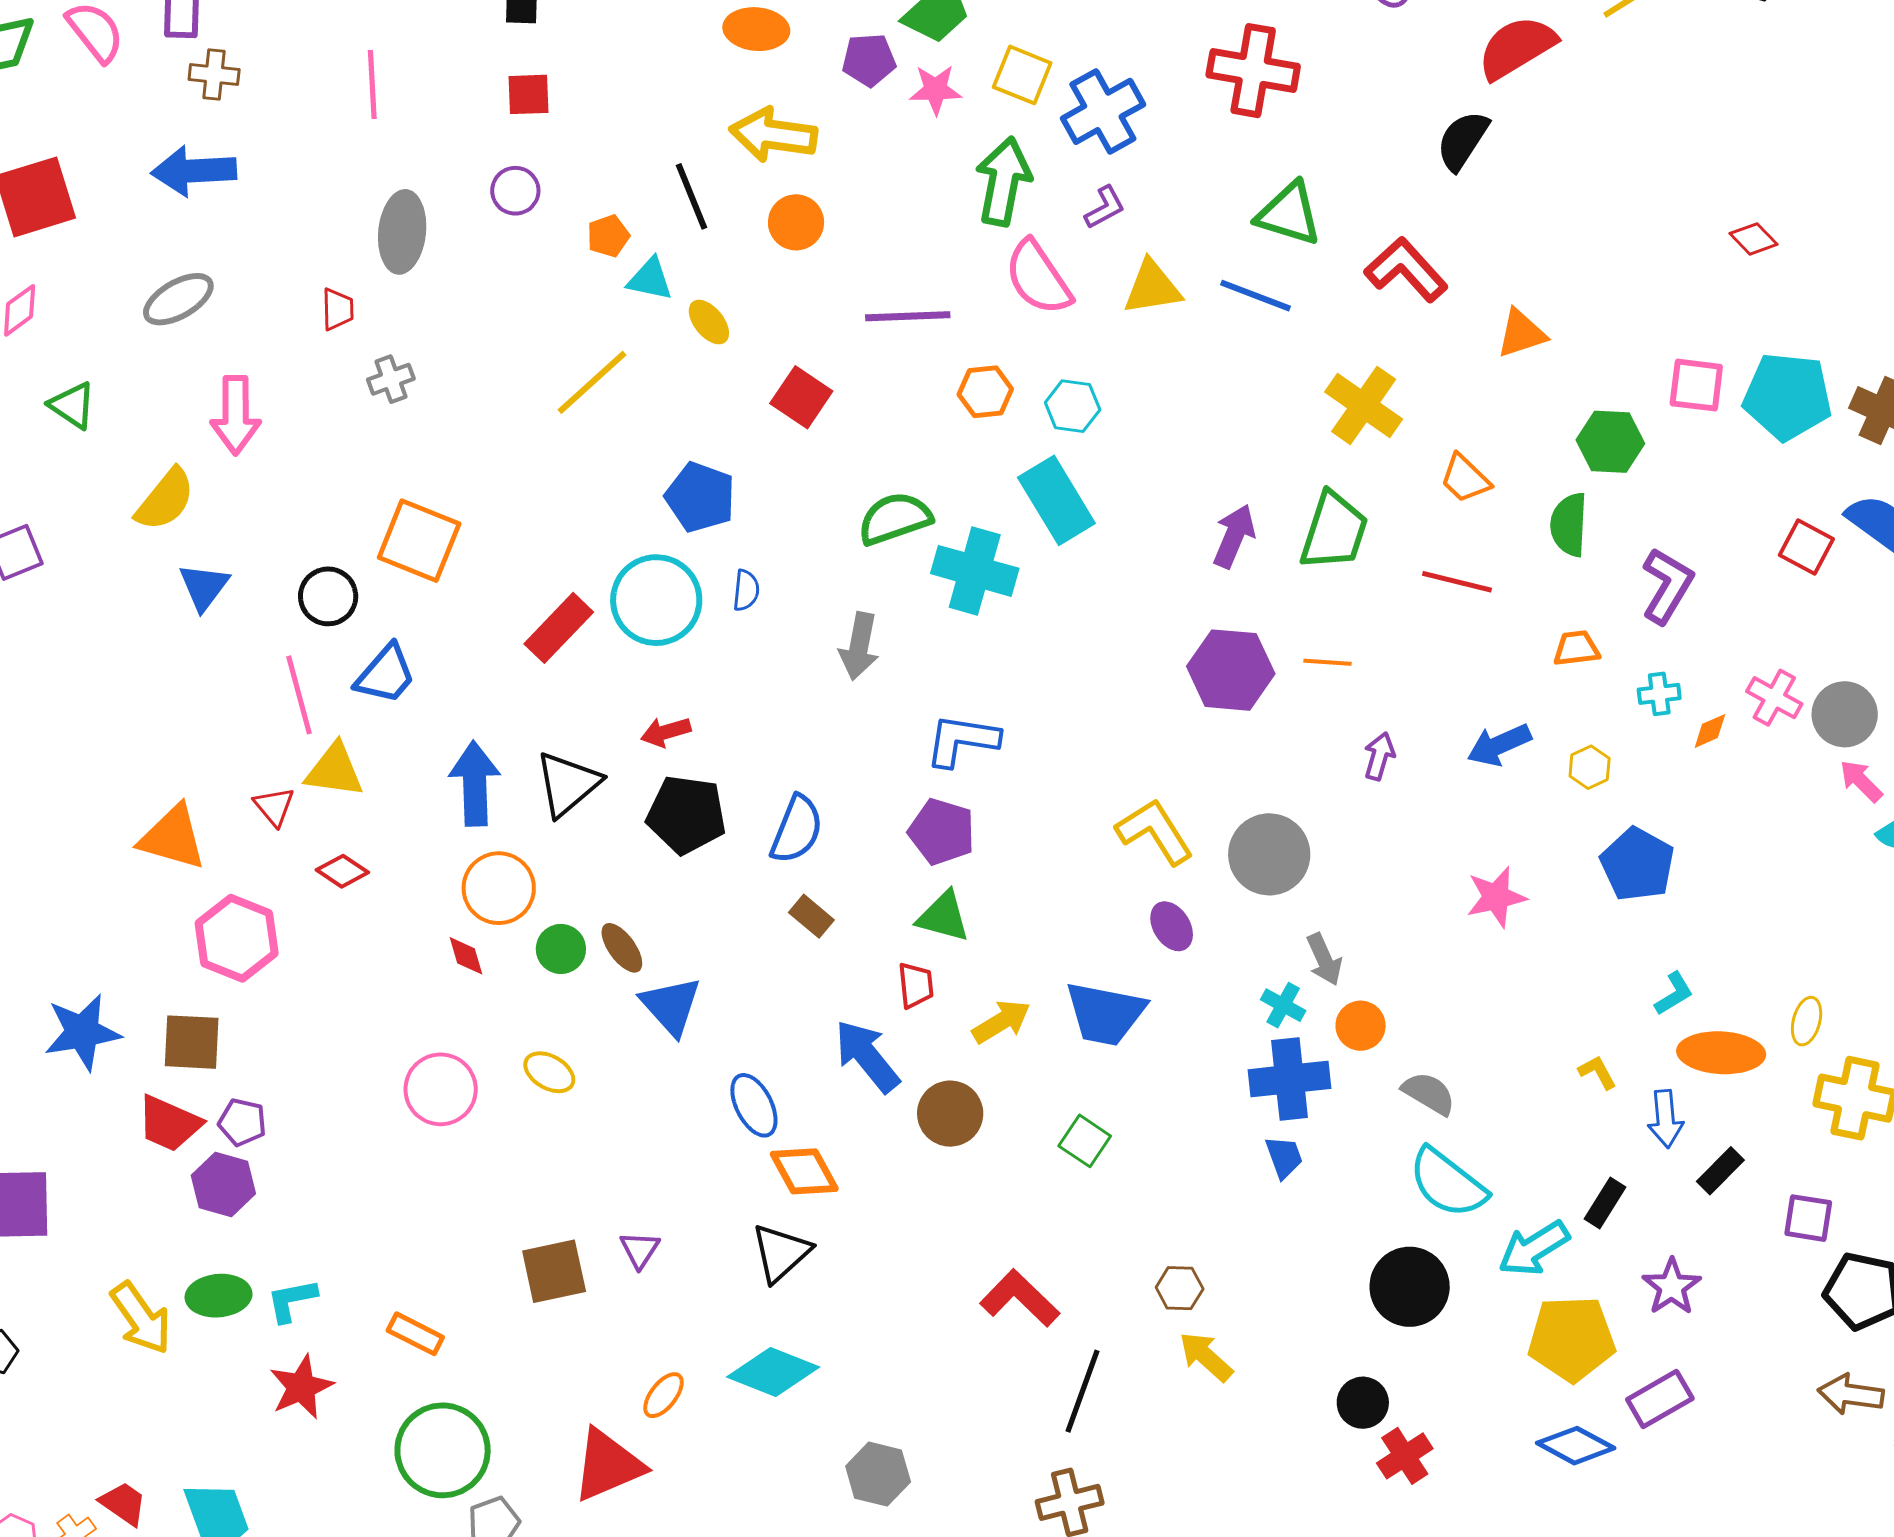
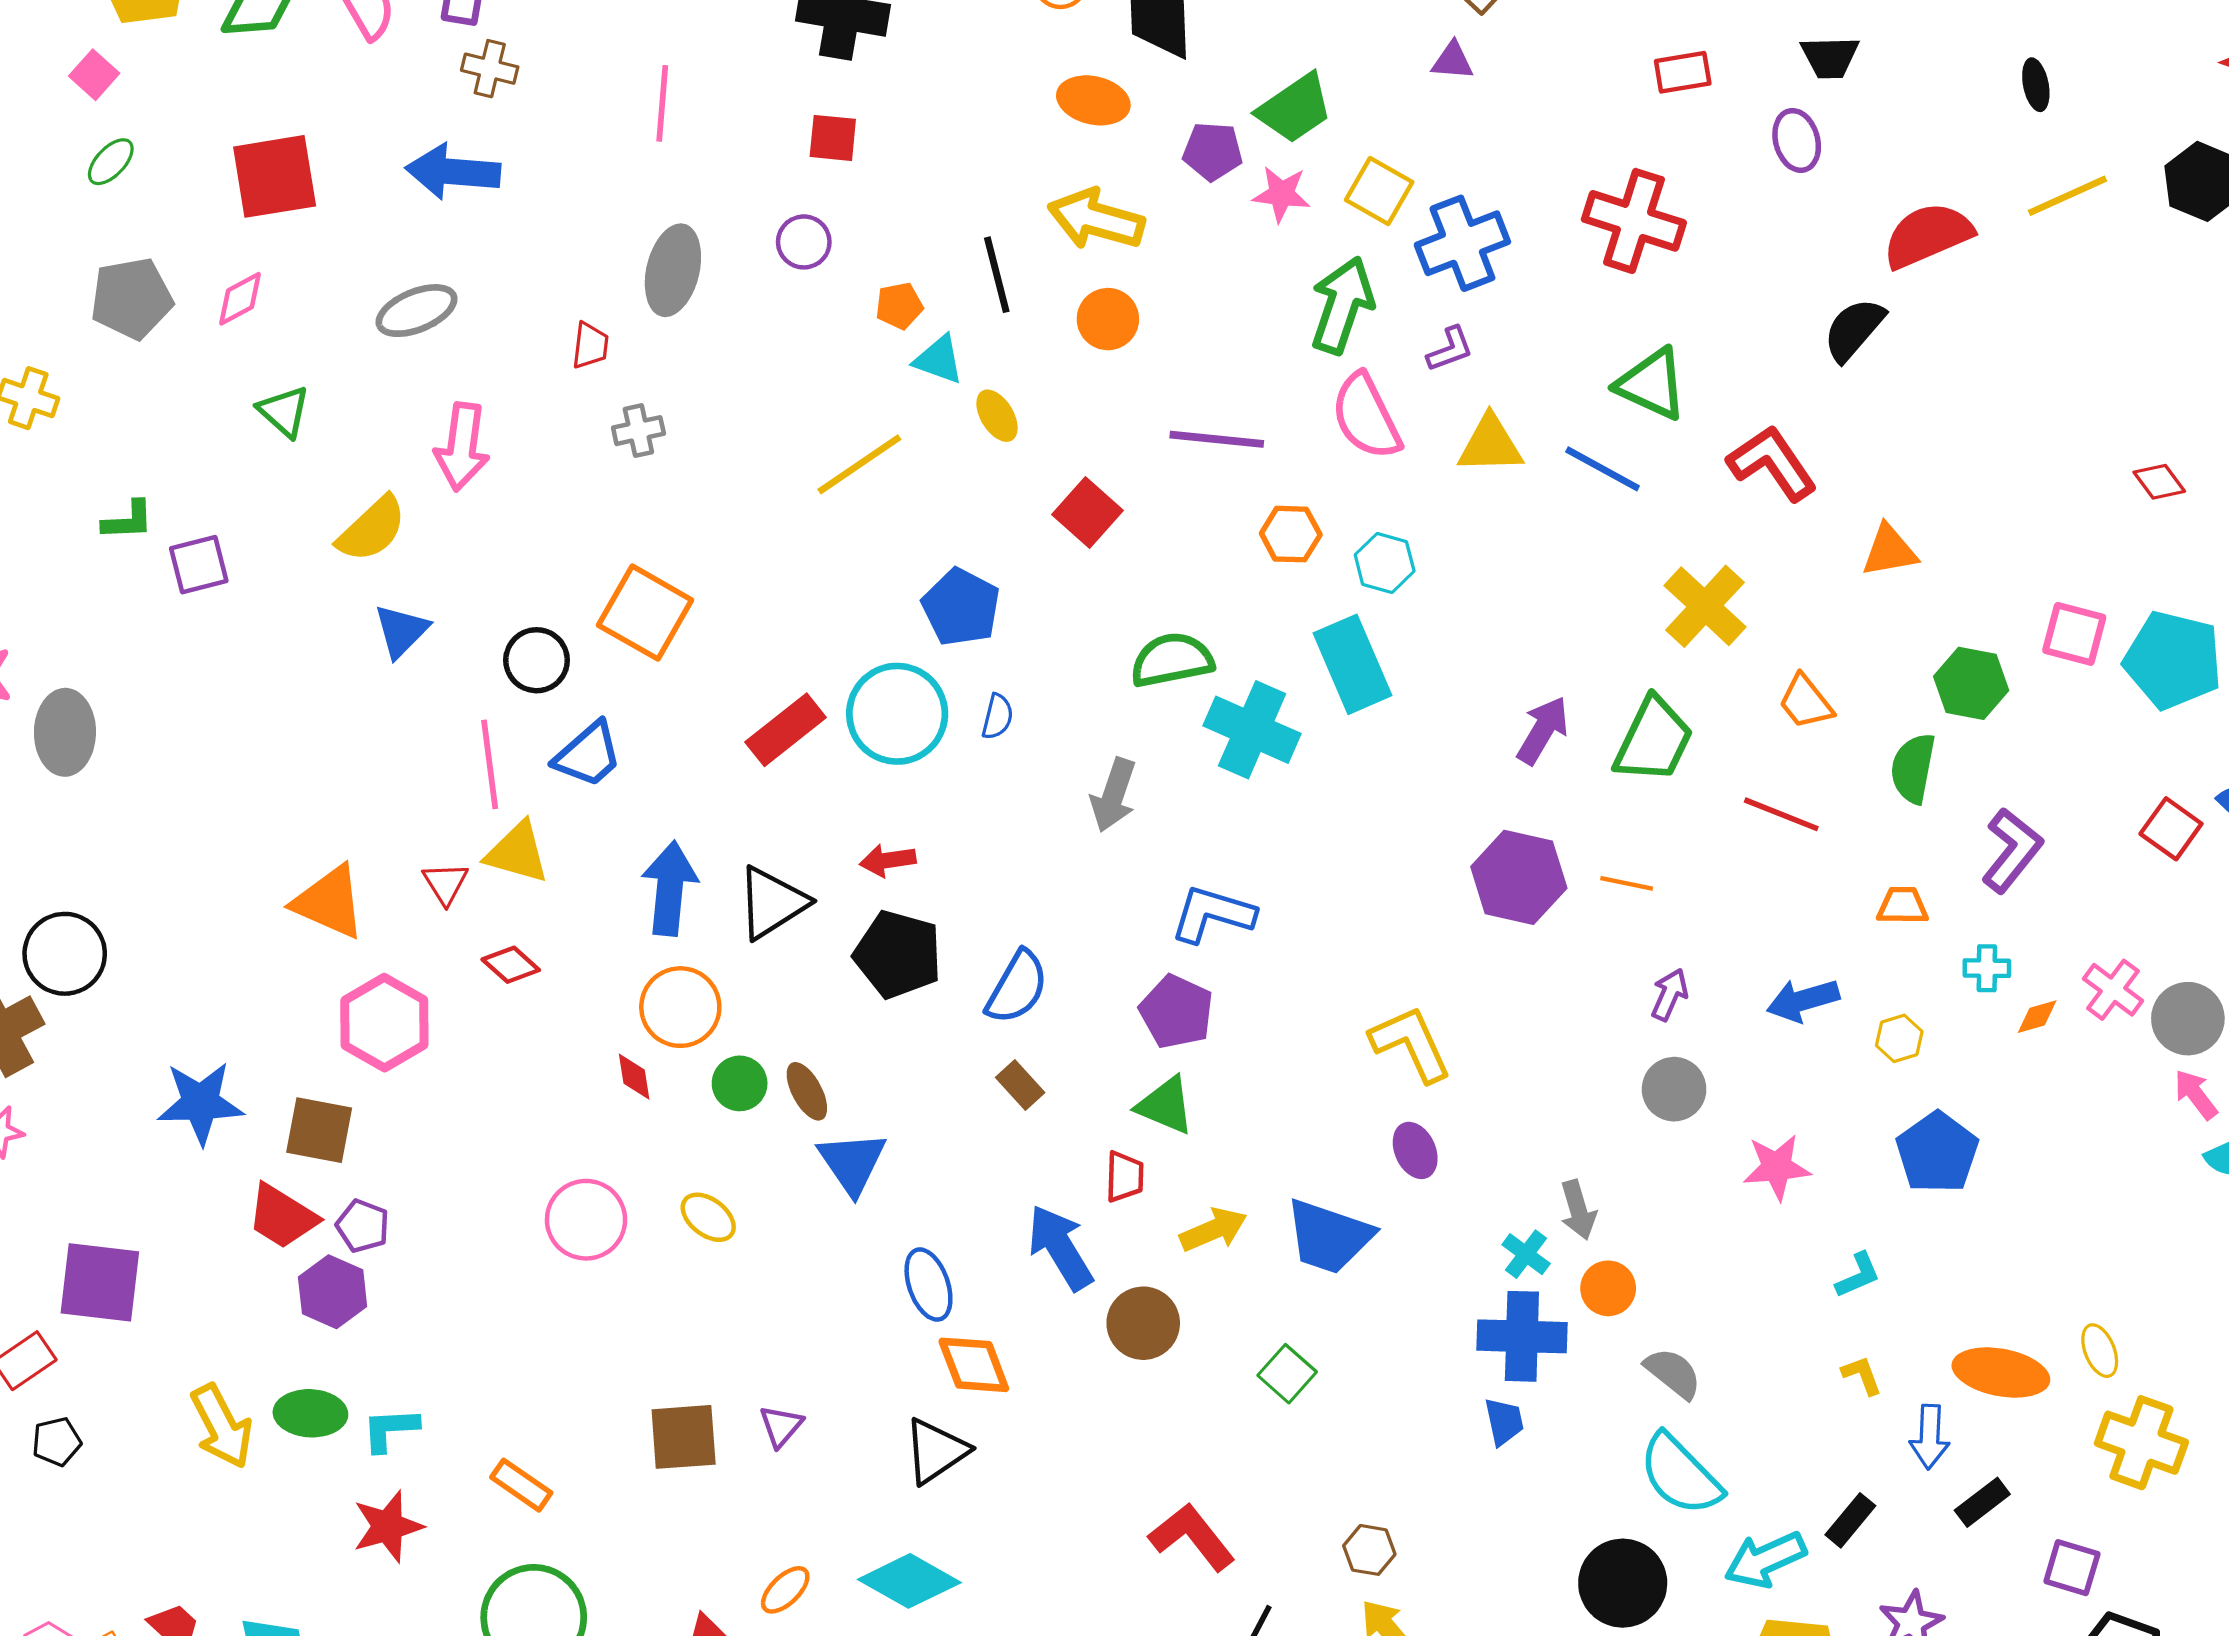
gray circle: (1269, 854) -> (1674, 1089), moved, size x0.7
cyan L-shape: (1674, 994) -> (1858, 1275), moved
yellow ellipse: (1807, 1021) -> (2100, 1351), turned -45

